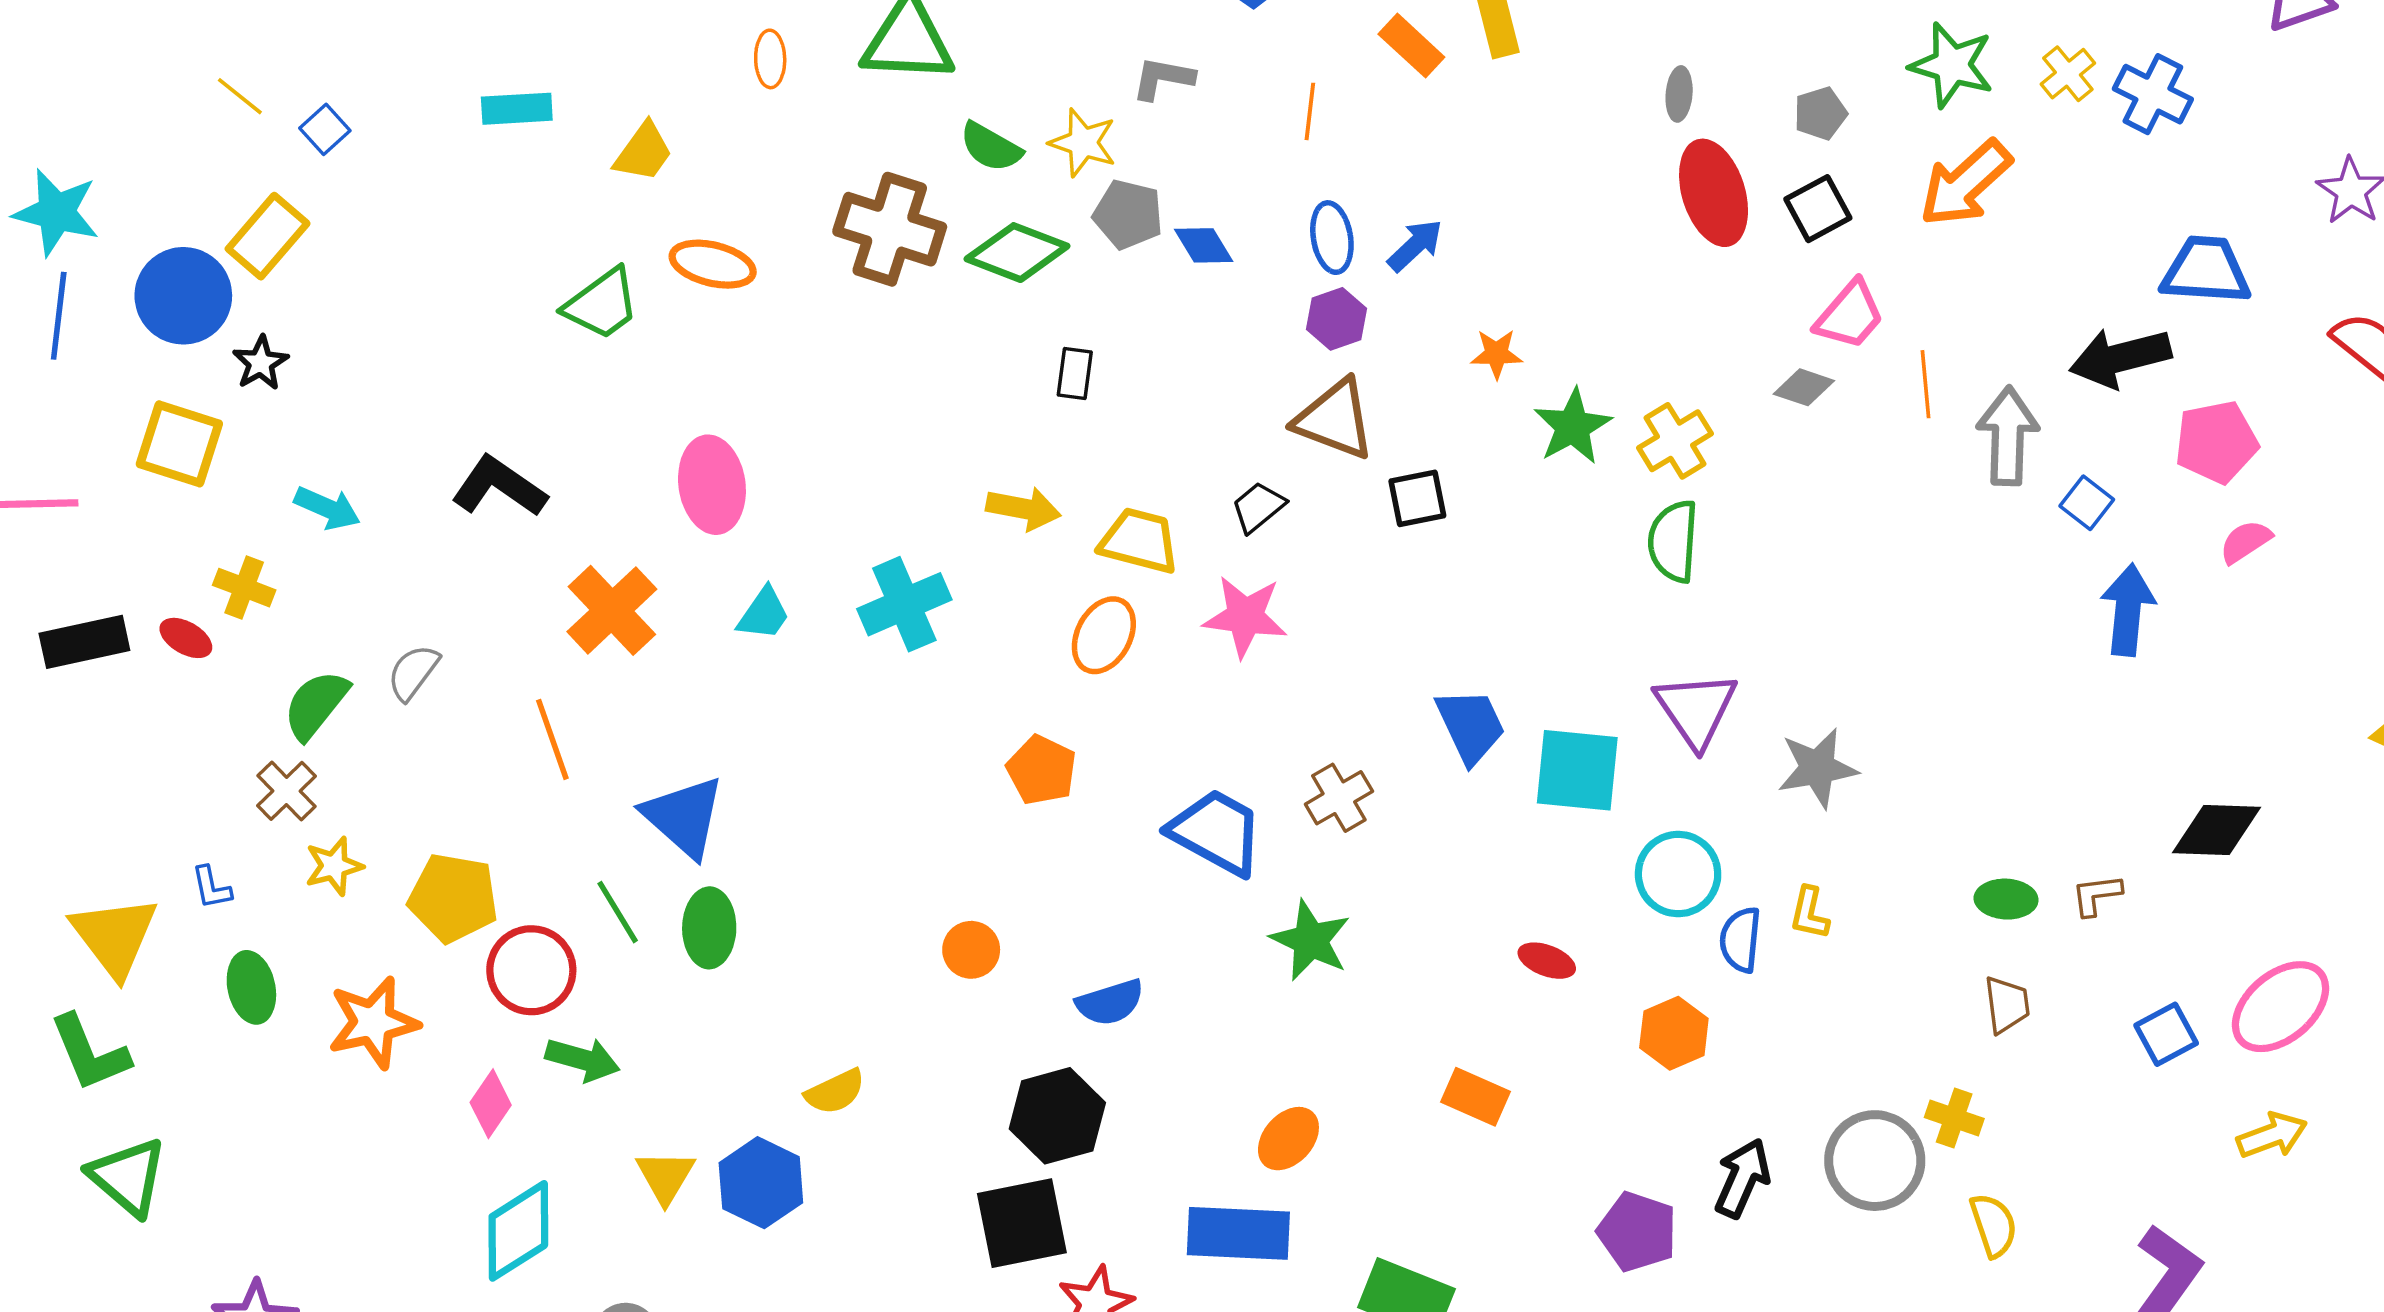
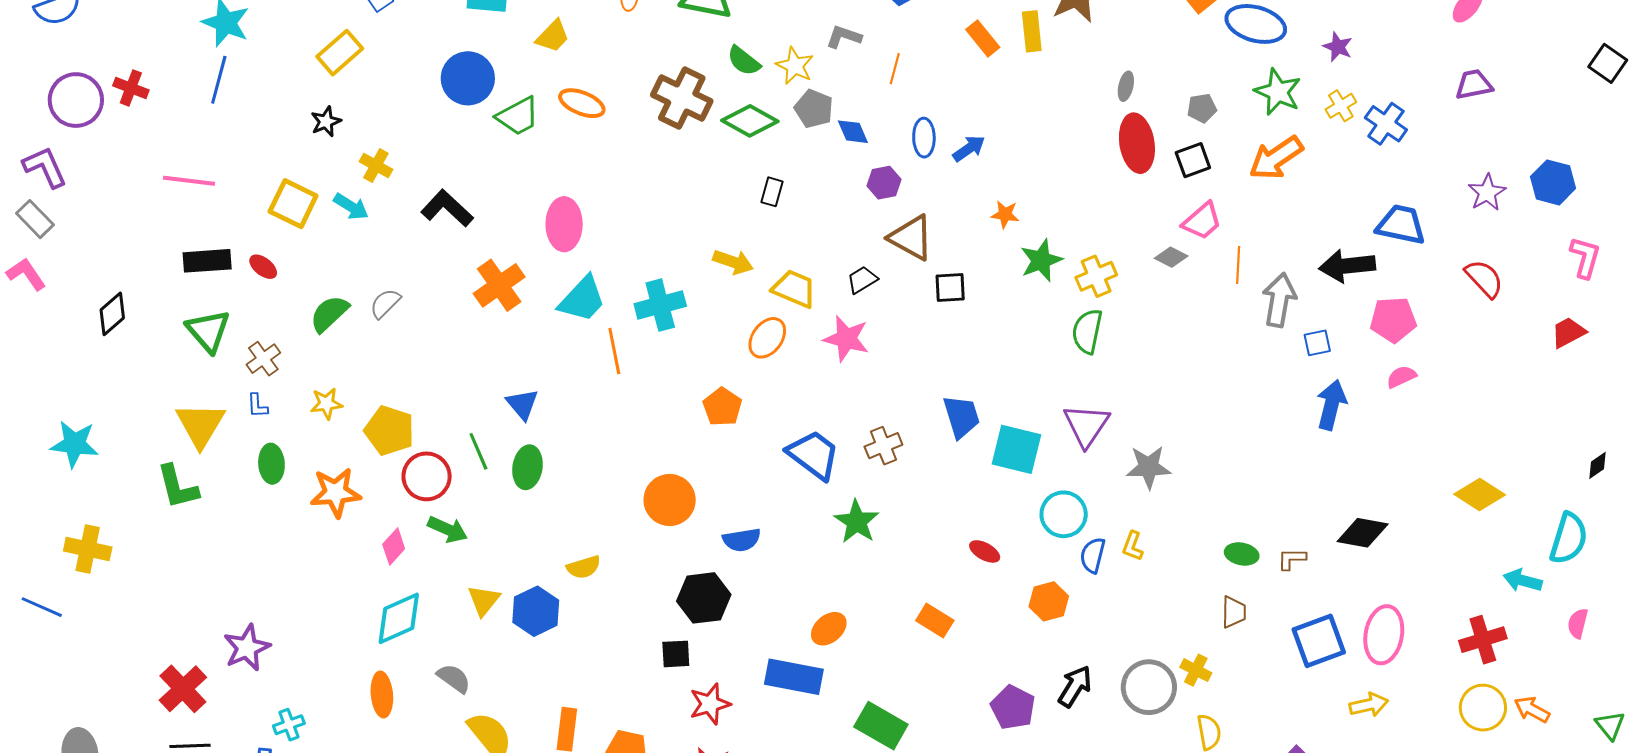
orange line: (1310, 111) -> (895, 69), moved
blue circle: (183, 296) -> (468, 78), moved
purple hexagon: (1336, 319) -> (884, 183), moved
yellow square: (179, 444) -> (293, 204), moved
blue square: (2087, 503) -> (1317, 343), turned 32
yellow cross: (244, 588) -> (376, 165), moved
cyan trapezoid: (764, 614) -> (582, 299), size x1.6
orange line: (552, 739) -> (614, 351), moved
brown cross: (287, 791) -> (263, 359), moved
blue triangle: (684, 817) -> (522, 404), size x0.7
orange circle: (971, 950) -> (670, 500), size x1.6
pink ellipse: (2281, 1007) -> (1384, 635), turned -48
blue square: (2166, 1034) -> (1319, 641), size x1.6
green triangle: (128, 1177) -> (208, 331), moved
black square: (1022, 1223) -> (676, 654), size x0.6

